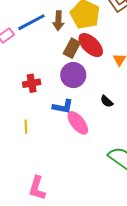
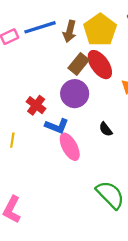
red cross: (32, 83) -> (36, 105), moved, turned 36

